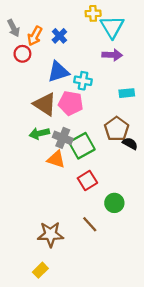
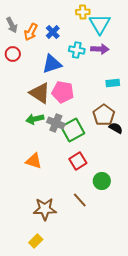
red circle: (22, 54) -> (13, 54), moved
cyan cross: (83, 81) -> (77, 50), moved
orange triangle: (56, 159) -> (34, 161), moved

